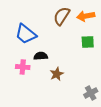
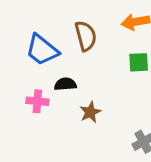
brown semicircle: (62, 16) -> (86, 36), moved, turned 132

